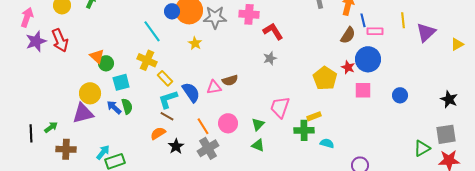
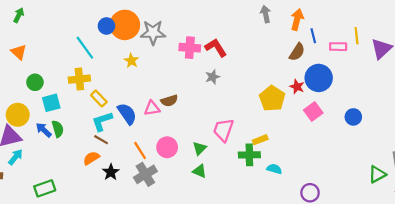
pink cross: (249, 14) -> (190, 48), moved
pink rectangle: (375, 31) -> (338, 47), moved
orange triangle: (97, 56) -> (19, 52), moved
yellow cross: (147, 60) -> (79, 79), turned -30
pink square: (363, 90) -> (313, 112), turned -36
cyan arrow: (103, 152) -> (15, 157), moved

